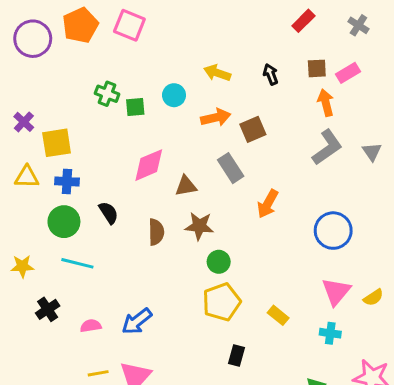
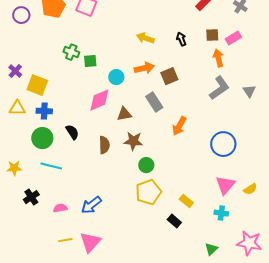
purple circle: (33, 39) -> (21, 15), size x0.7
cyan circle: (174, 95) -> (116, 77), moved
yellow square: (57, 143) -> (37, 85), turned 30
black rectangle: (236, 355) -> (174, 221), moved, turned -64

